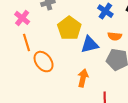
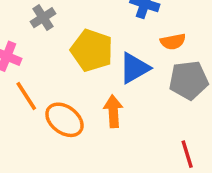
orange arrow: (83, 78) -> (113, 111), moved

